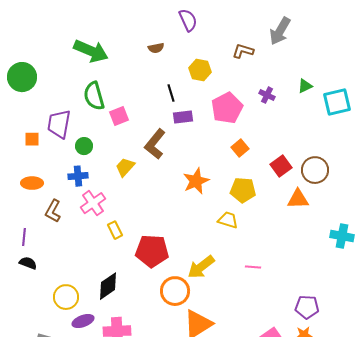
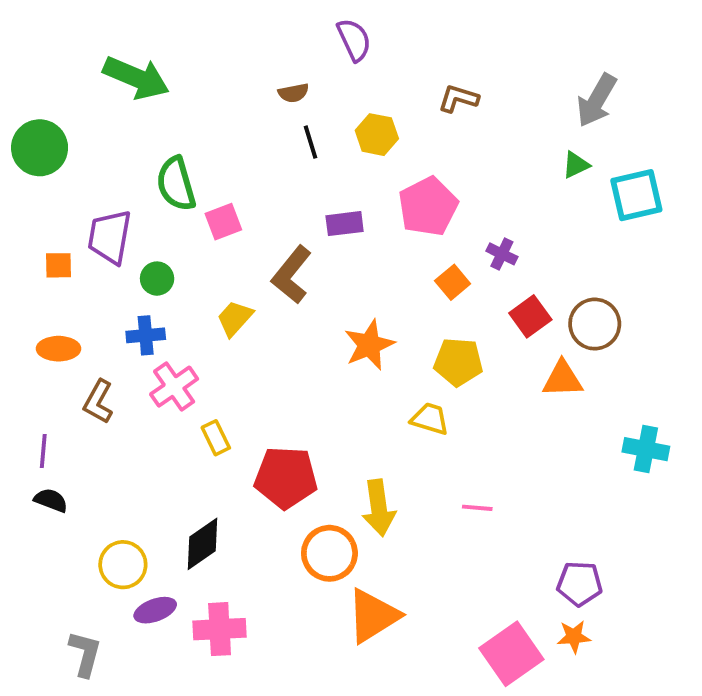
gray arrow: (280, 31) -> (597, 100), moved
green arrow: (91, 51) -> (136, 78), moved
black line: (171, 93) -> (311, 142), moved
purple cross: (267, 95) -> (502, 254), moved
yellow arrow: (201, 267) -> (379, 508), turned -60

